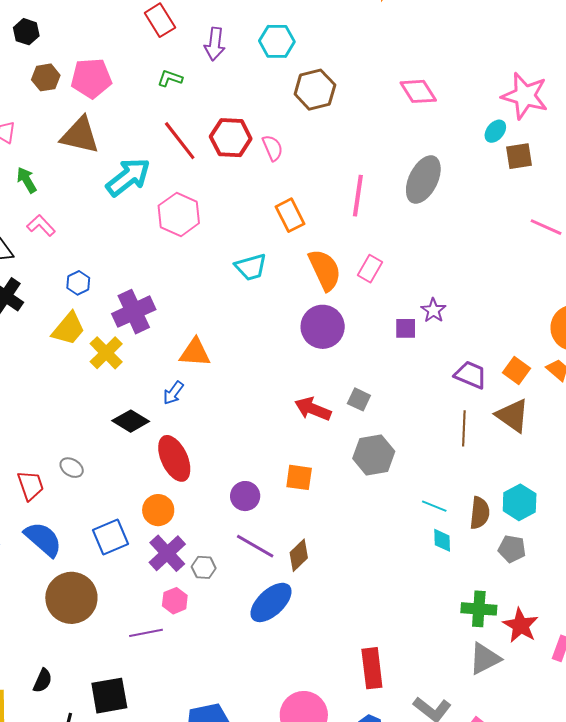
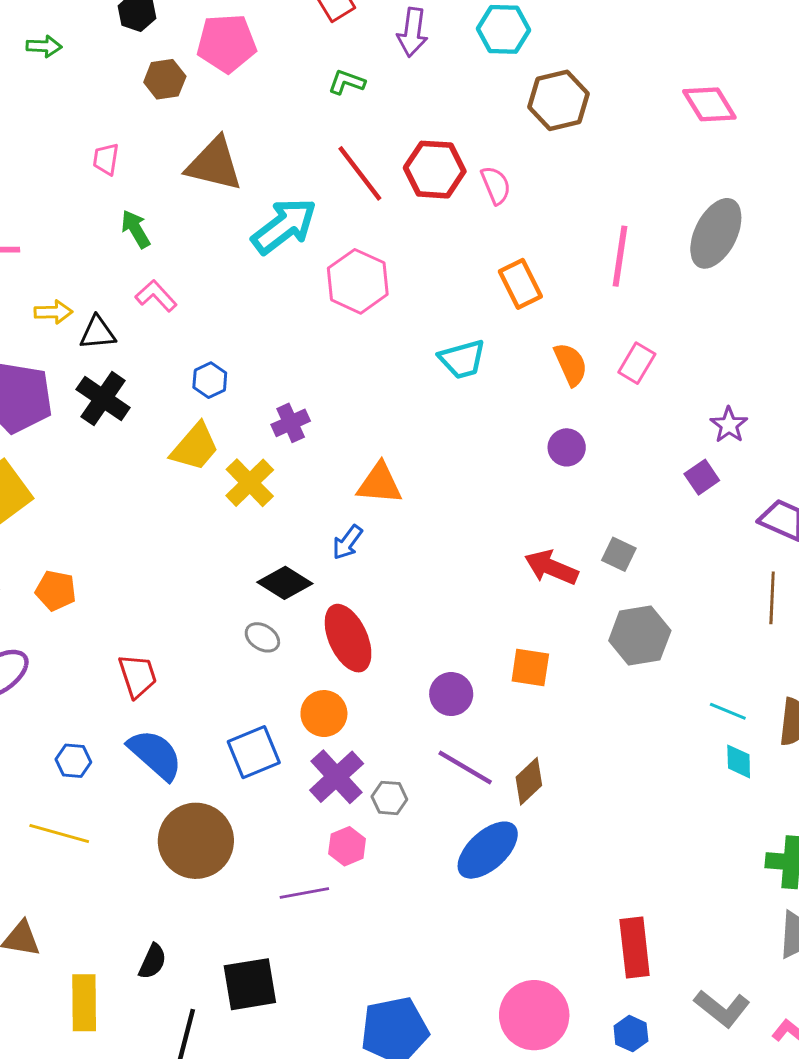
pink pentagon: (91, 78) -> (227, 43), moved
orange semicircle: (325, 270) -> (571, 364), size x0.7
purple cross: (134, 312) -> (291, 423), size x0.6
purple circle: (323, 327) -> (567, 447), size x0.6
purple square: (406, 328) -> (702, 477), moved, turned -35
gray ellipse: (72, 468) -> (262, 637), moved

